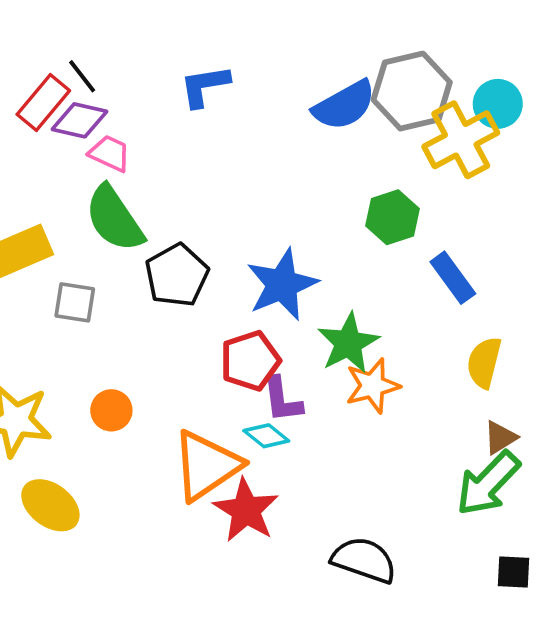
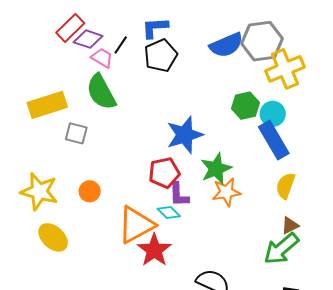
black line: (82, 76) -> (121, 45), moved, turned 66
cyan circle: (498, 104) -> (273, 114), moved
black pentagon: (177, 275) -> (161, 56), moved
blue rectangle: (453, 278) -> (274, 140), size x1.4

